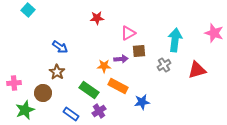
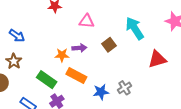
pink triangle: (128, 33) -> (87, 21), turned 35
cyan arrow: (175, 40) -> (135, 28), turned -40
brown square: (139, 51) -> (109, 45), moved, turned -32
gray cross: (164, 65) -> (124, 88), moved

